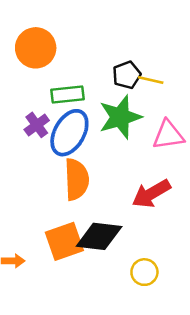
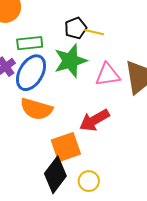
orange semicircle: (77, 179) -> (36, 109), turned 108
black diamond: (99, 236) -> (55, 175), moved, turned -60
orange square: (64, 241) -> (66, 147), moved

